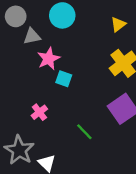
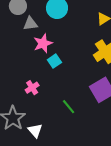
cyan square: (64, 79) -> (54, 61), turned 32

